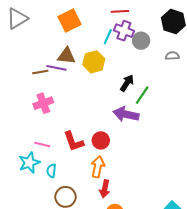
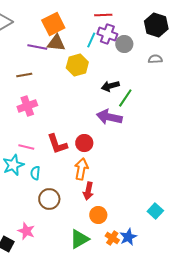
brown triangle: (67, 56) -> (56, 43), moved
purple line: (56, 68) -> (37, 47), moved
black arrow: (127, 83) -> (110, 86), turned -138

